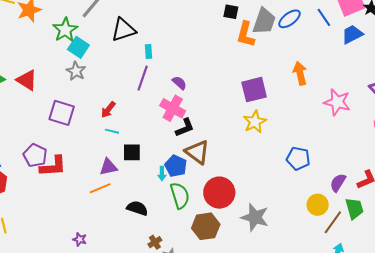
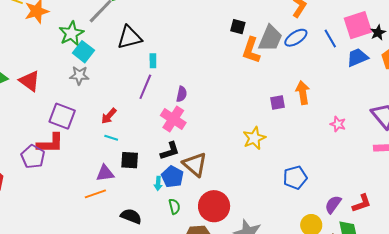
gray star: (76, 71) -> (79, 75), turned -30
purple semicircle: (179, 83) -> (182, 94), turned 56
purple square: (254, 90) -> (278, 103), moved, size x0.6
pink star: (337, 102) -> (338, 124), size x0.6
black L-shape: (185, 128) -> (170, 151), moved
blue pentagon: (298, 158) -> (295, 178), turned -30
red L-shape: (53, 166) -> (50, 143), moved
green semicircle: (180, 195) -> (174, 206), size x0.6

